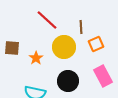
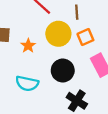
orange square: (96, 44) -> (85, 37), moved

